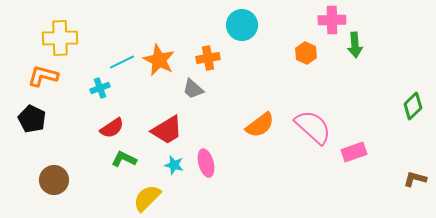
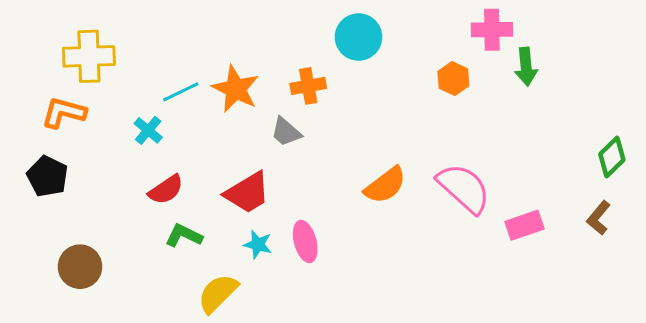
cyan cross: (100, 88) -> (148, 130), turned -30
brown L-shape: (415, 179) -> (599, 218), moved, turned -65

